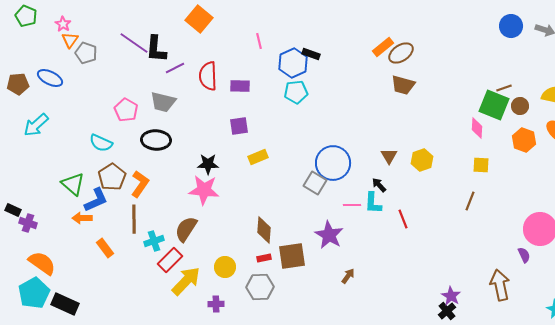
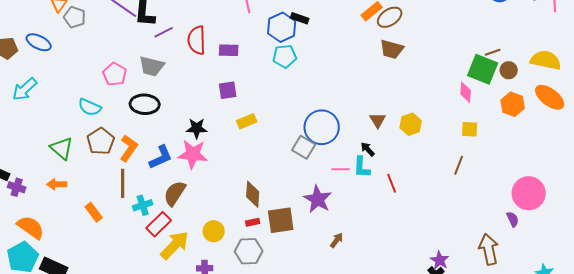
blue L-shape: (96, 200) -> (161, 157), moved
orange arrow: (82, 218) -> (57, 184), moved

